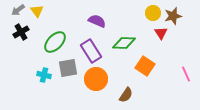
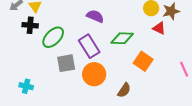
black cross: (21, 32) -> (30, 25), moved, turned 35
red triangle: (161, 33) -> (159, 28), turned -32
cyan cross: (44, 75) -> (26, 86), moved

